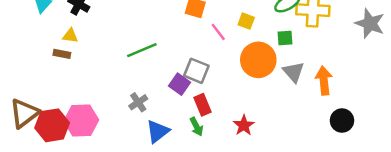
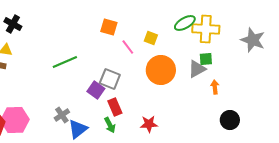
green square: (285, 38) -> (206, 59), moved
gray triangle: (293, 72) -> (197, 69), moved, turned 42
orange arrow: (324, 80) -> (215, 87), size x0.6
gray cross: (138, 102) -> (62, 115), moved
red star: (244, 125) -> (149, 124), turned 30

